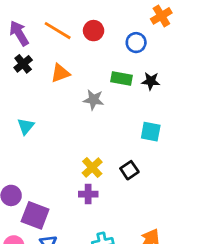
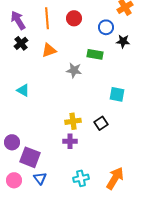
orange line: (58, 31) -> (47, 18), turned 55
black star: (151, 81) -> (123, 41), moved
cyan triangle: (26, 126) -> (23, 90), turned -40
yellow cross: (92, 168) -> (73, 121), turned 35

